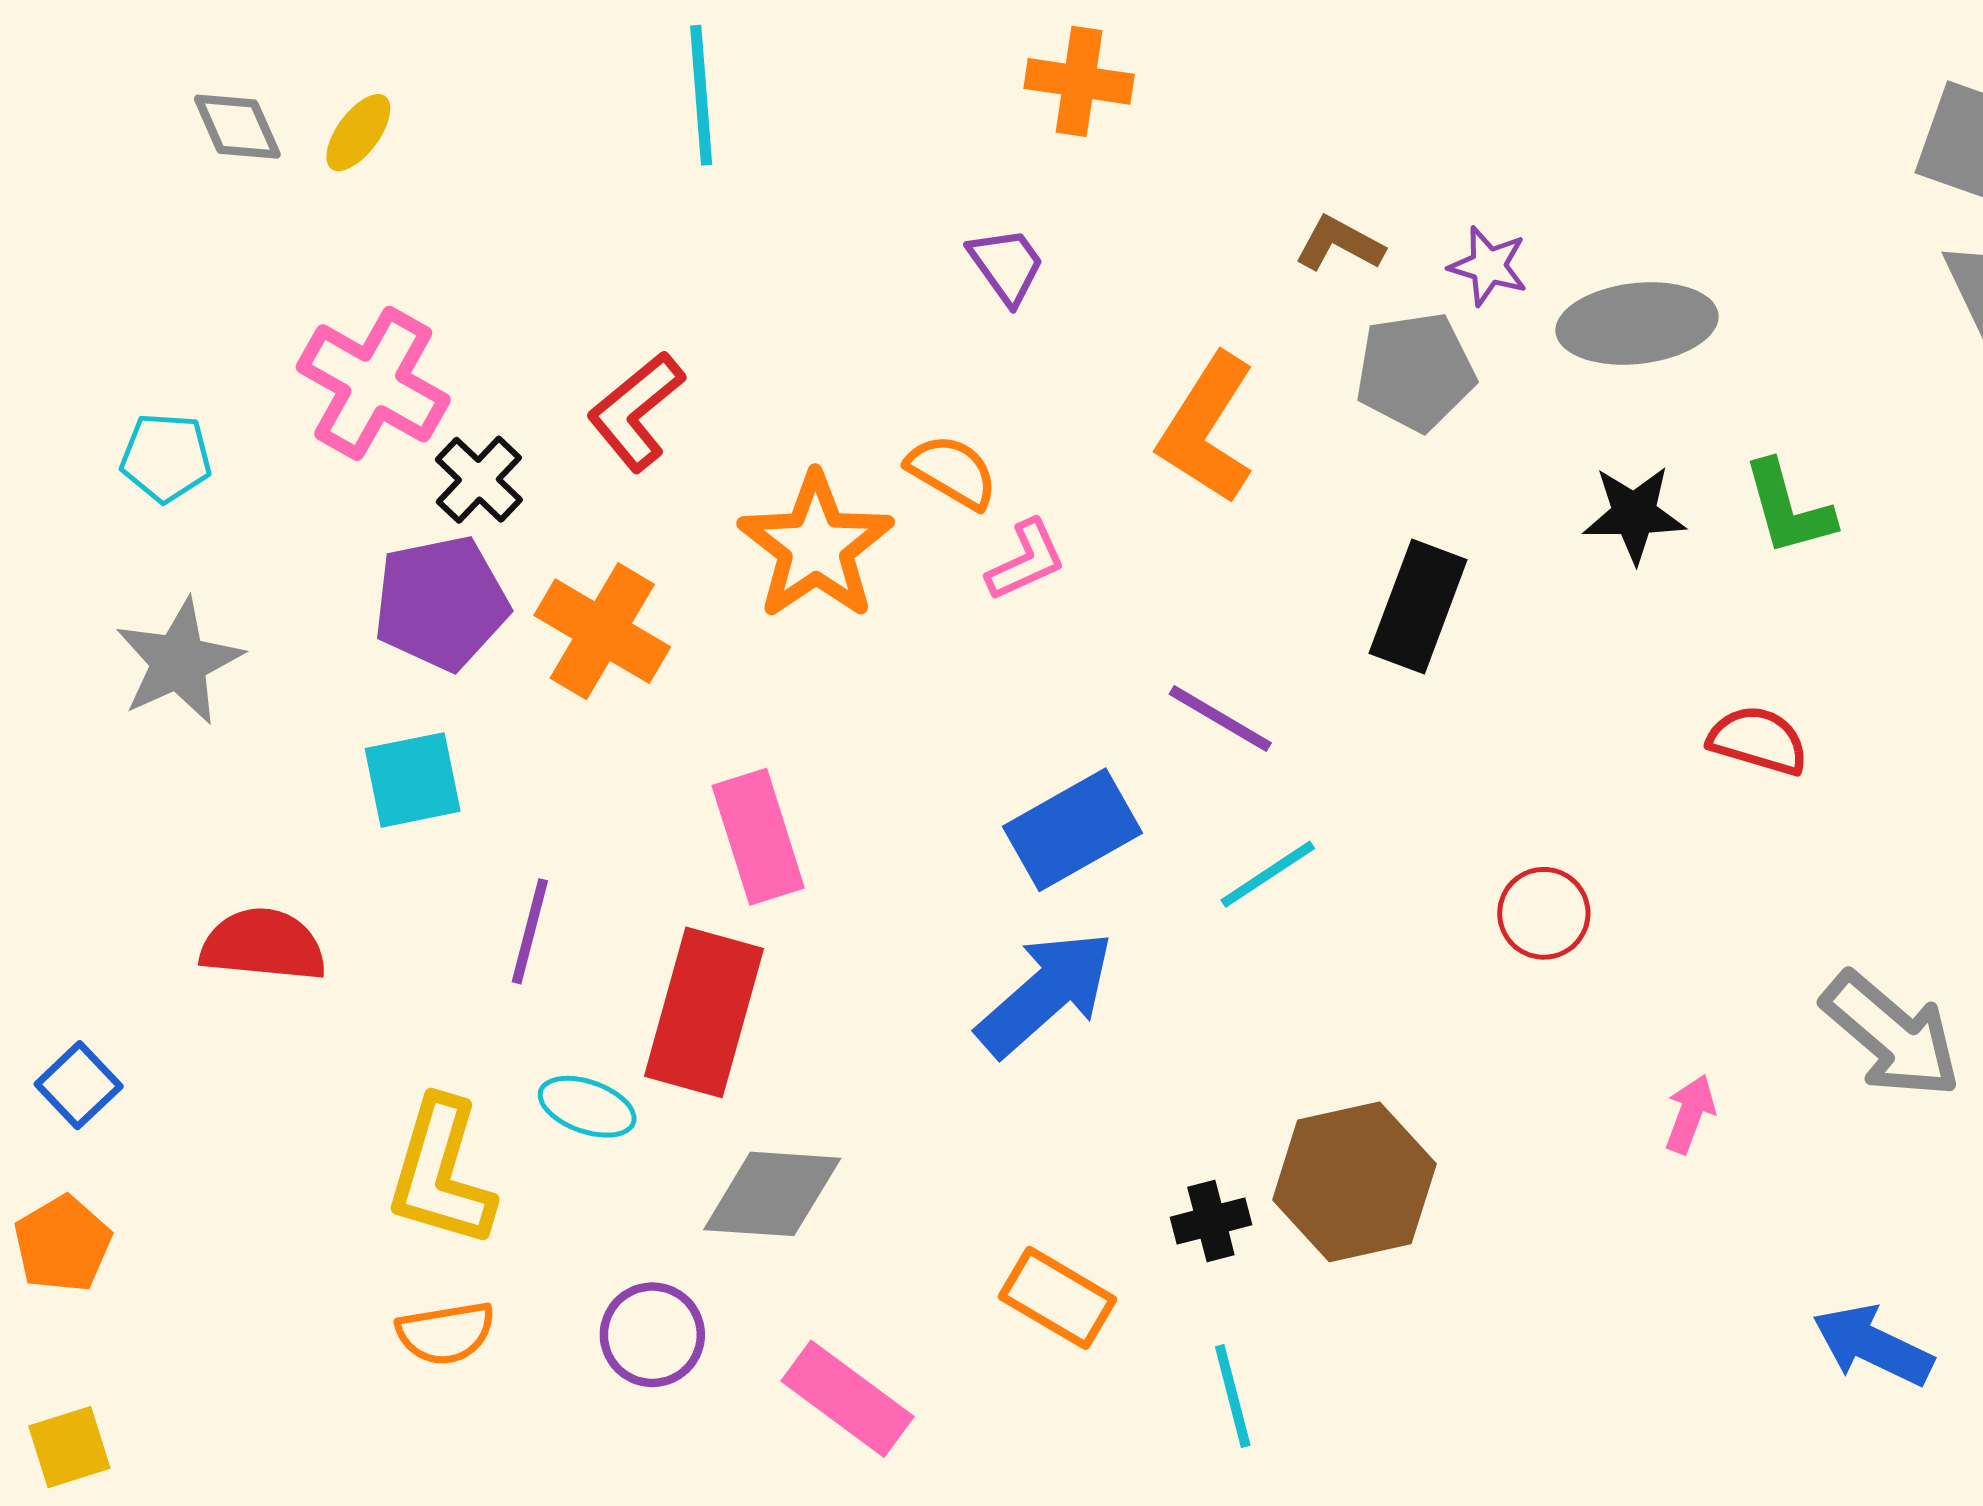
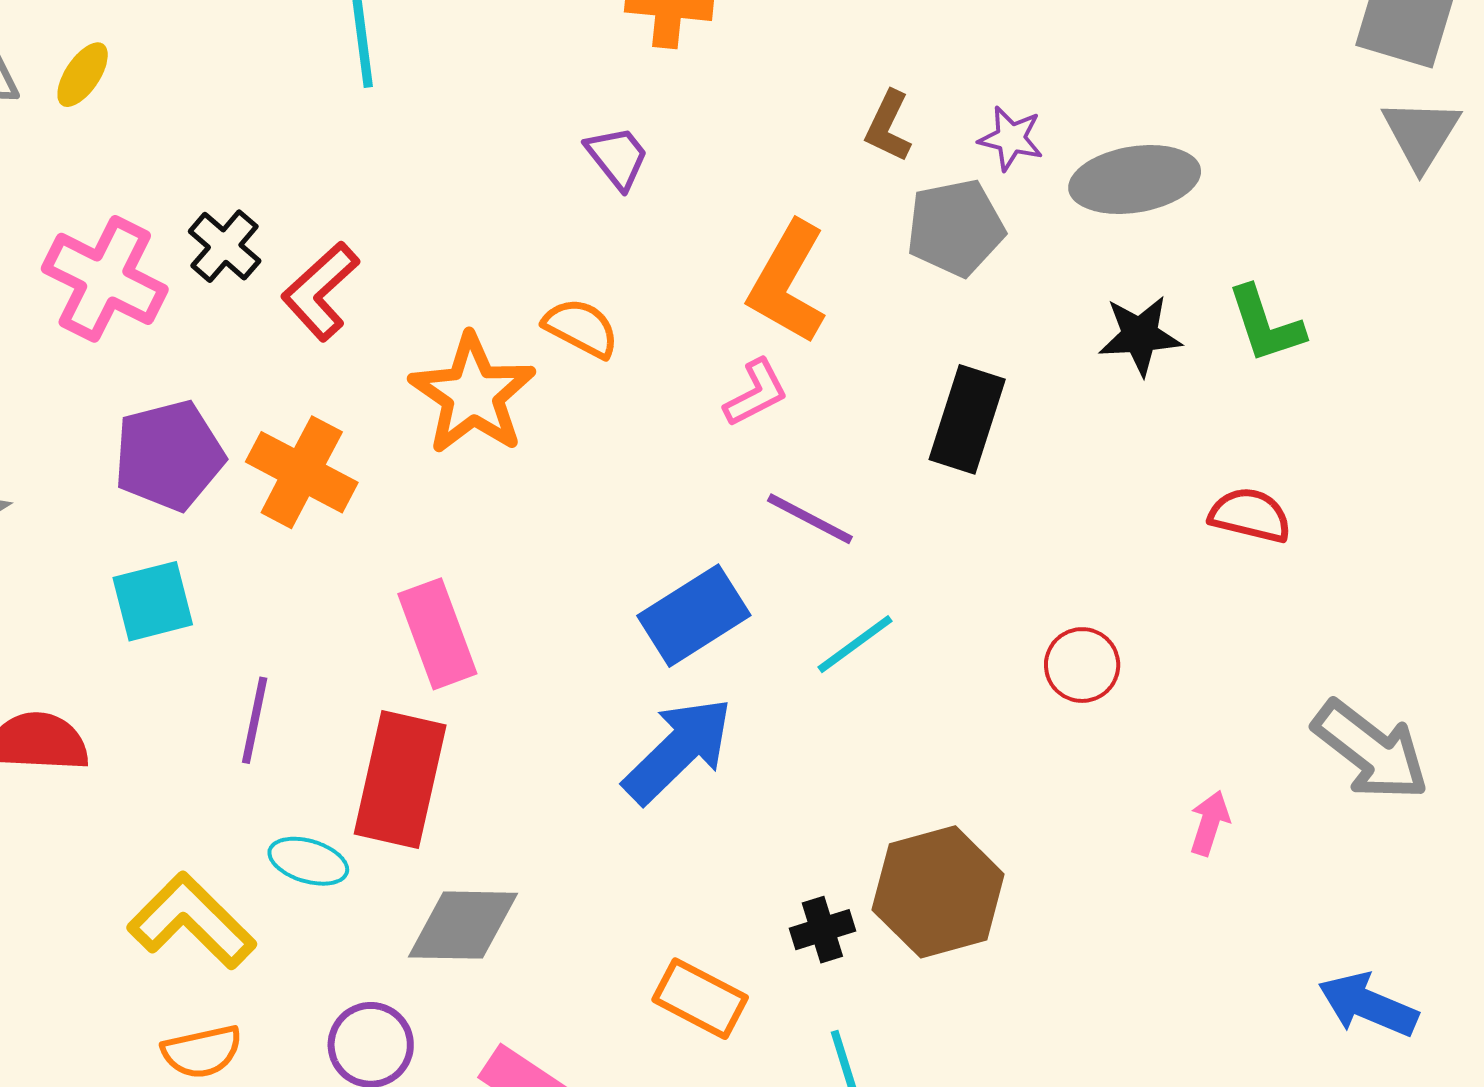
brown L-shape: (1339, 244) -> (888, 126), turned -90
black cross: (479, 480) -> (225, 246), moved
pink L-shape: (1026, 560) -> (756, 393), moved
yellow L-shape: (441, 1173) -> (192, 921), turned 121

